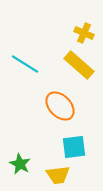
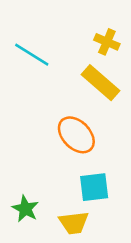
cyan line: (25, 64) -> (32, 55), moved

